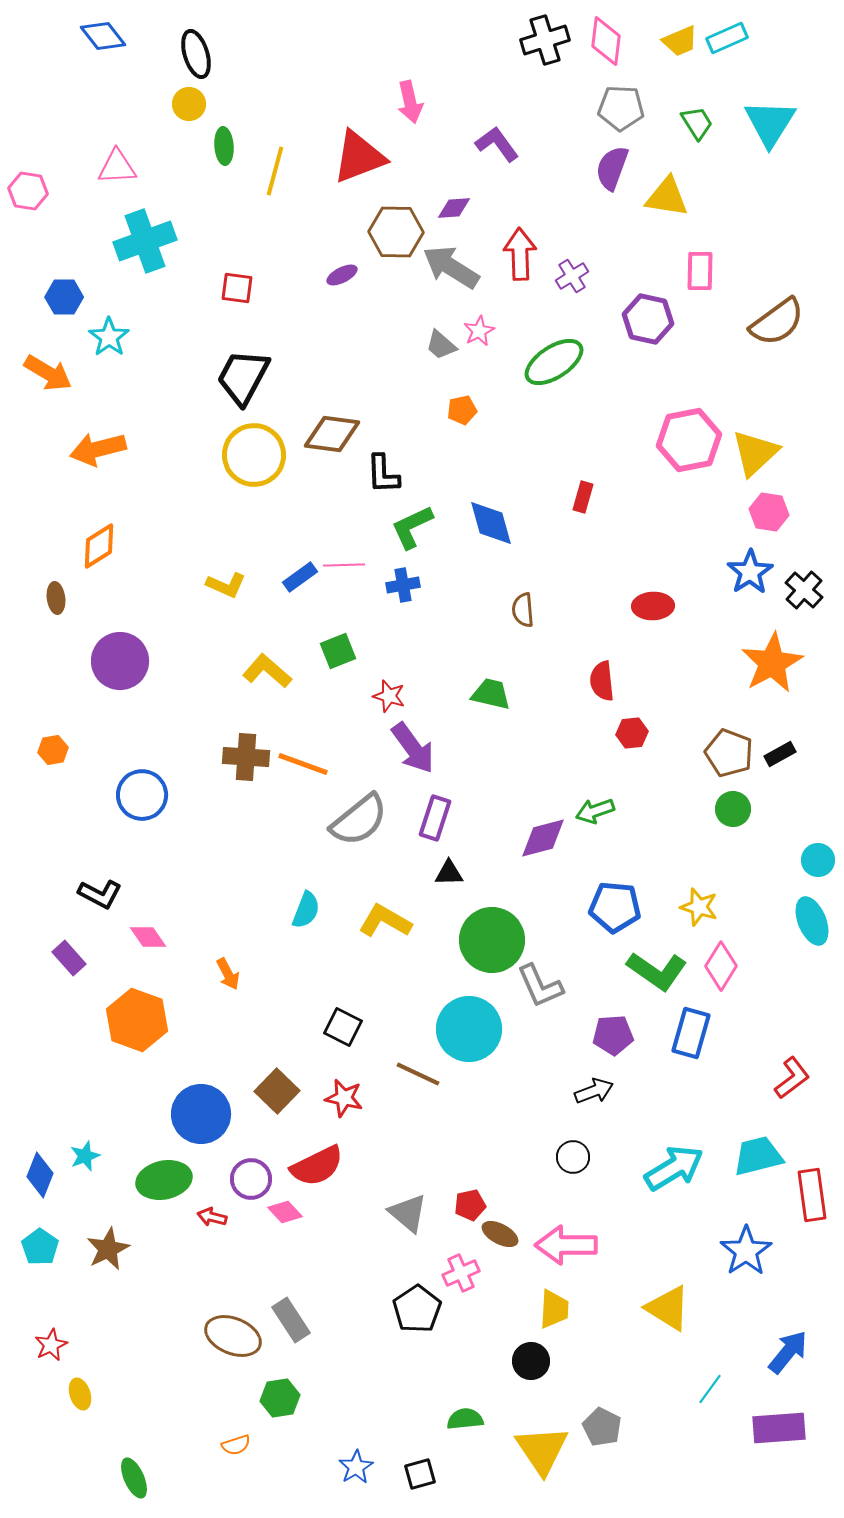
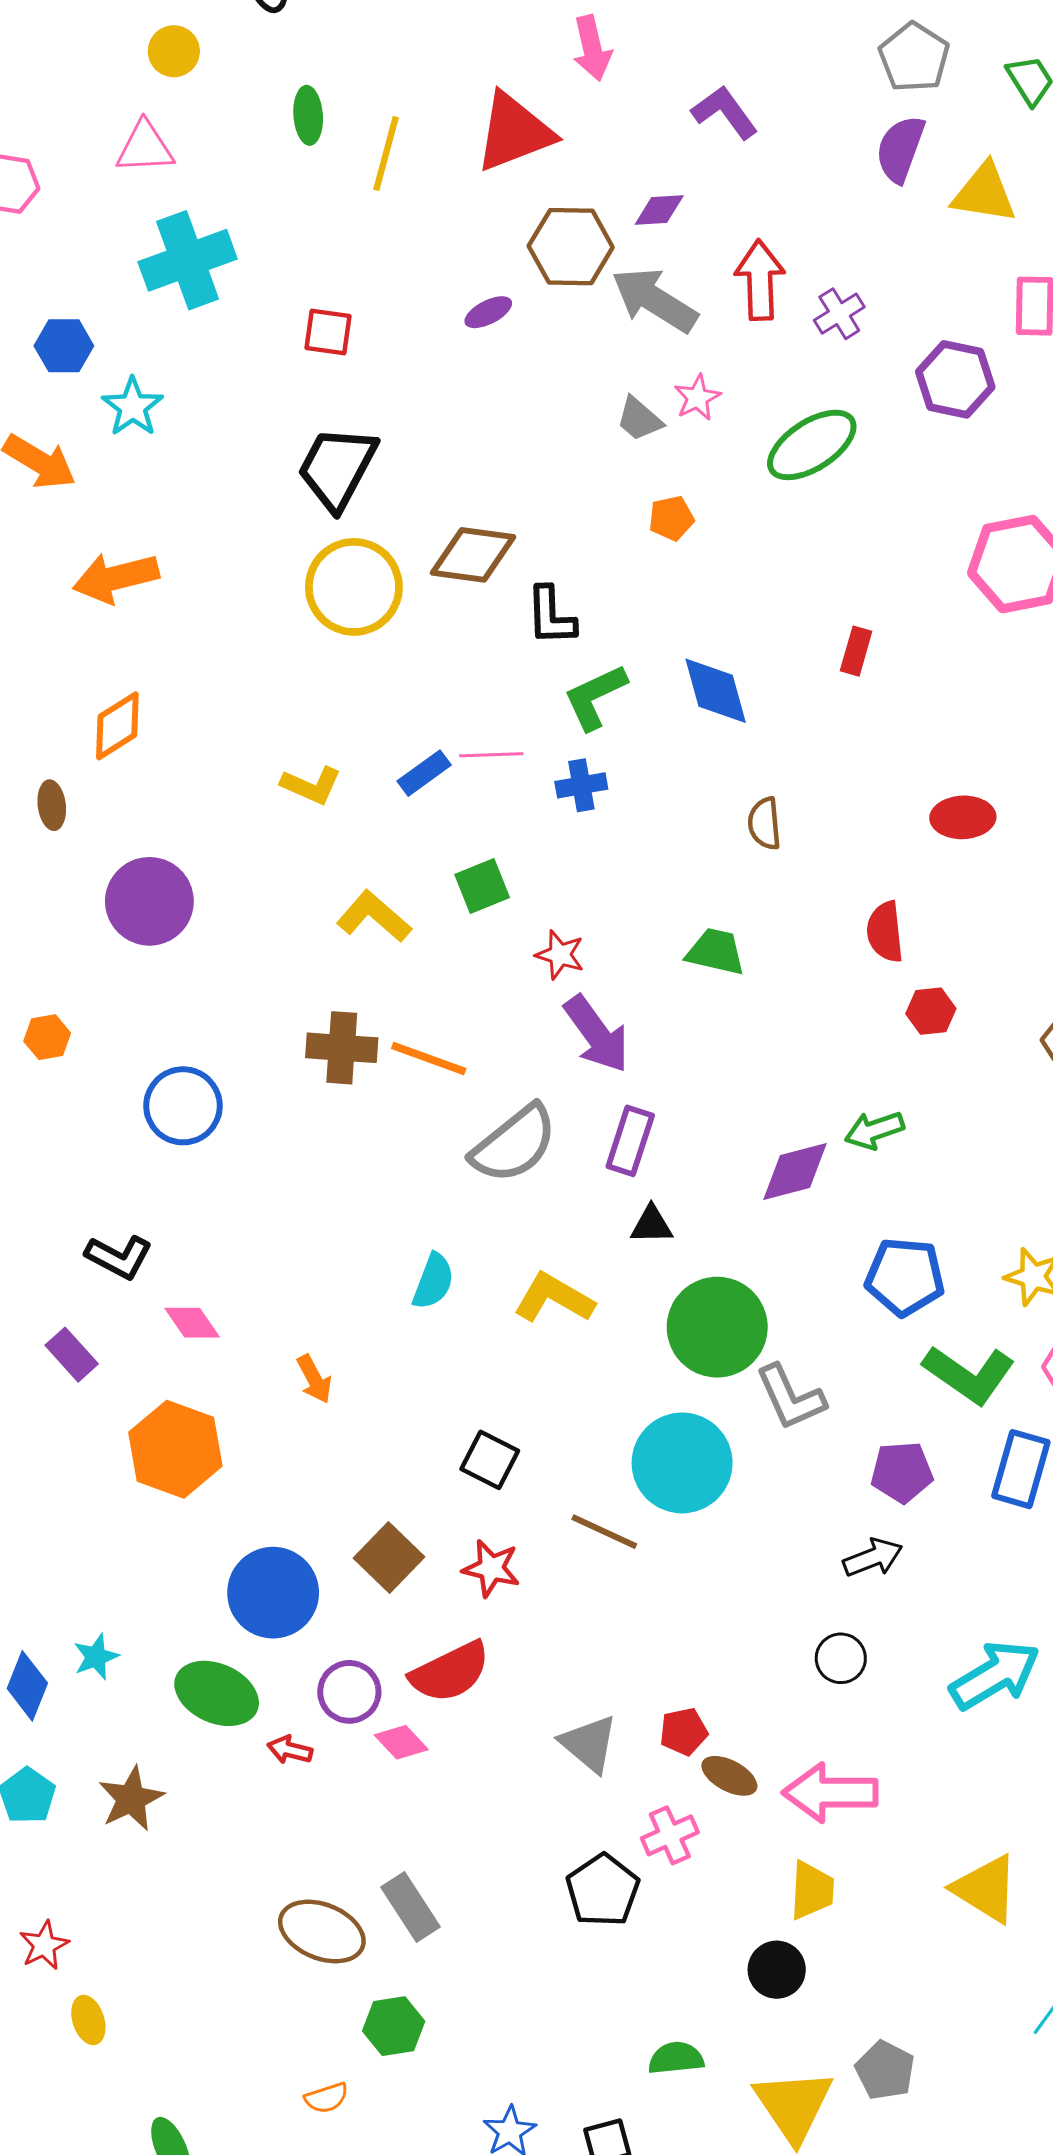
yellow circle: (189, 104) -> (174, 51), moved
gray pentagon: (621, 108) -> (914, 57), turned 30
green ellipse: (164, 1180) -> (217, 1693), turned 36

